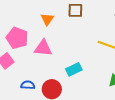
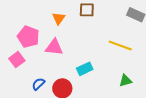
blue semicircle: (28, 85) -> (38, 84), turned -48

